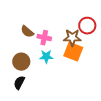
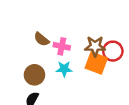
red circle: (87, 26) -> (113, 51), moved

